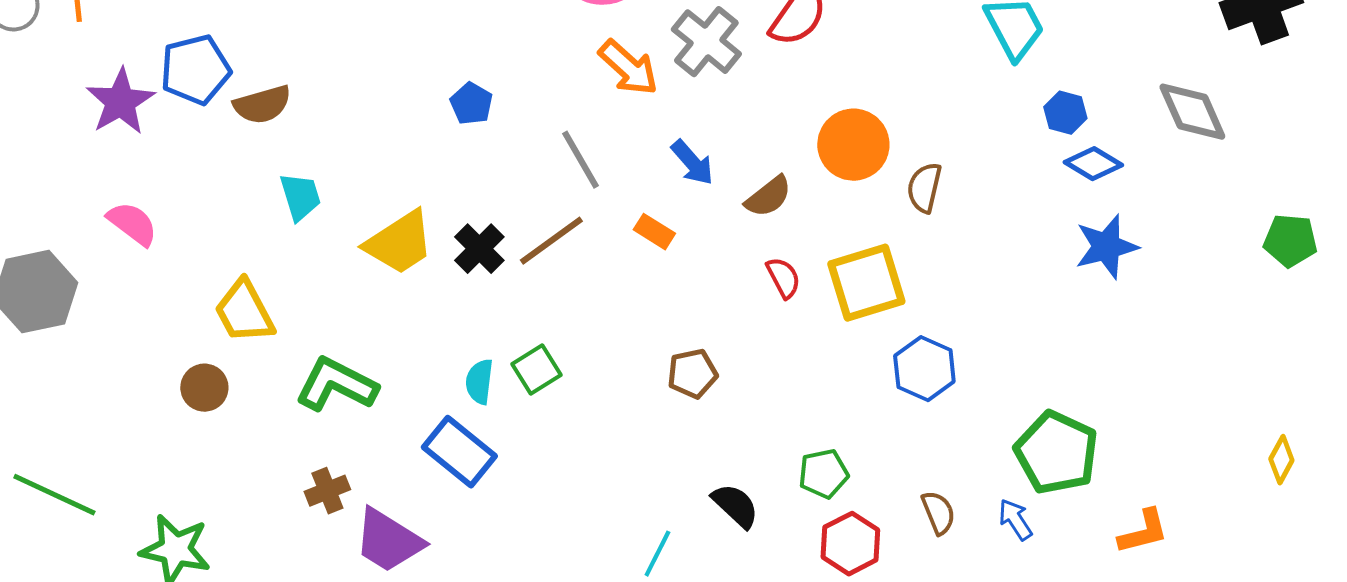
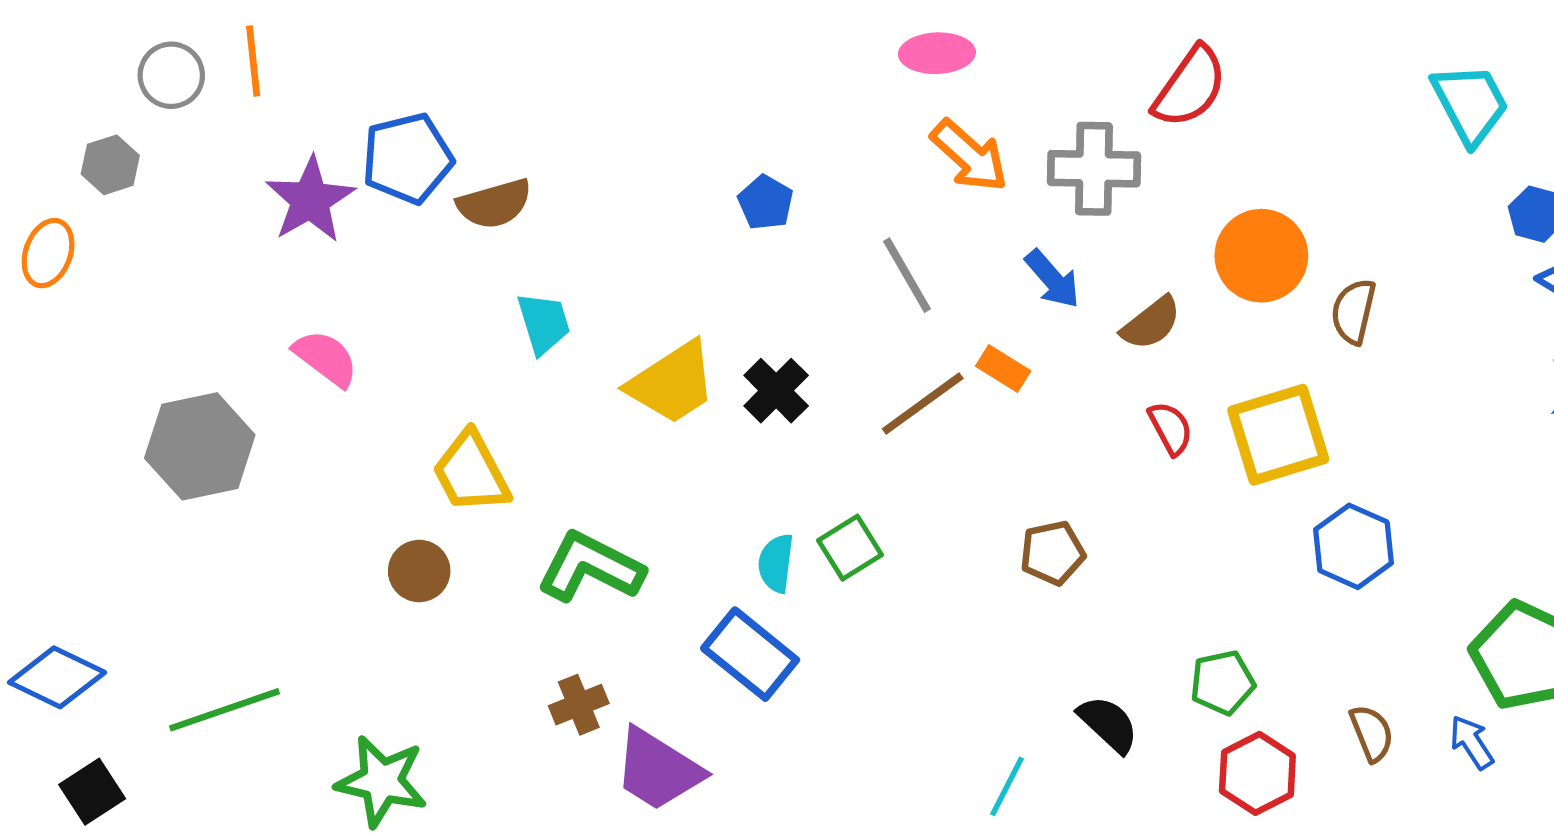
gray cross: (706, 42) -> (1094, 169), moved, turned -38
brown line: (551, 241) -> (923, 404), moved
green line: (54, 495) -> (225, 710), turned -44

